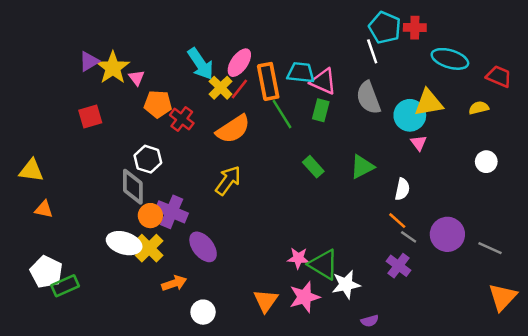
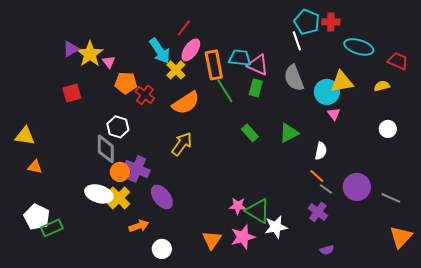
red line: (239, 89) -> (184, 28), moved
purple semicircle: (370, 321) -> (327, 250), moved

